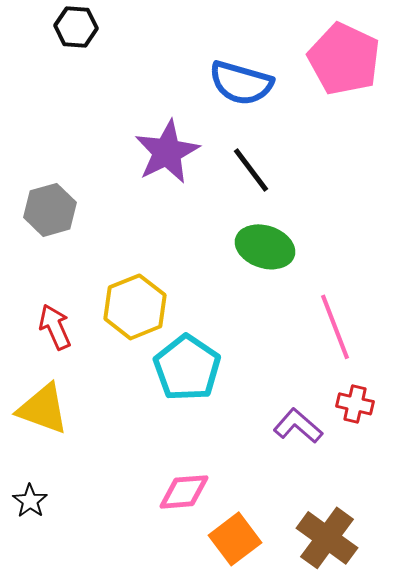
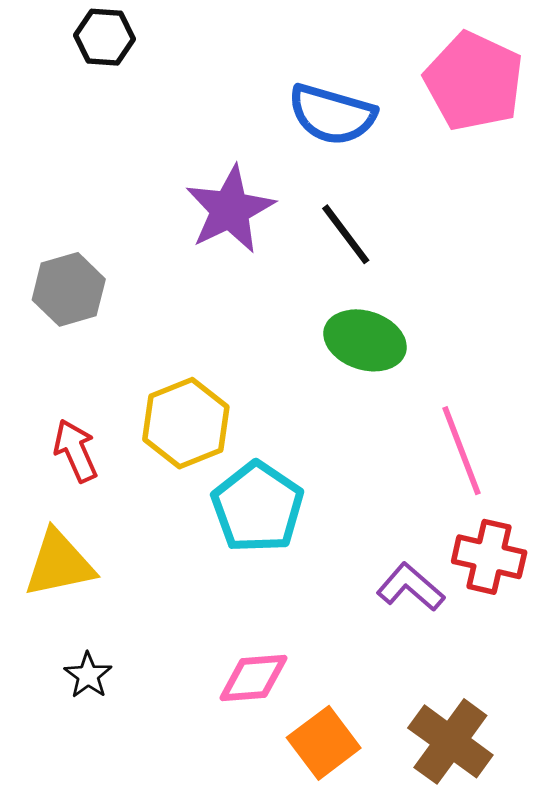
red cross: (355, 404) -> (489, 557), size x1.4
yellow triangle: (43, 409) -> (59, 564), turned -32
black star: (30, 501) -> (88, 675), moved

